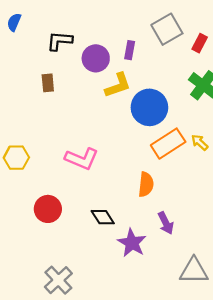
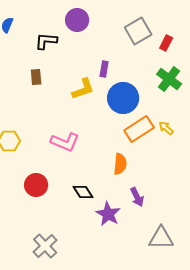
purple rectangle: (130, 50) -> (104, 69), moved
purple circle: (96, 58) -> (77, 20), moved
yellow L-shape: (118, 85) -> (83, 89), moved

